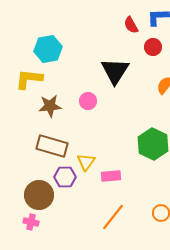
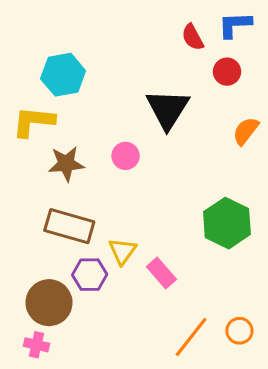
pink rectangle: (111, 176) -> (161, 273), turned 54
orange line: (113, 217) -> (191, 337), moved

